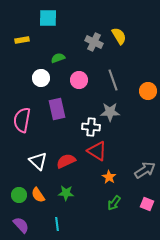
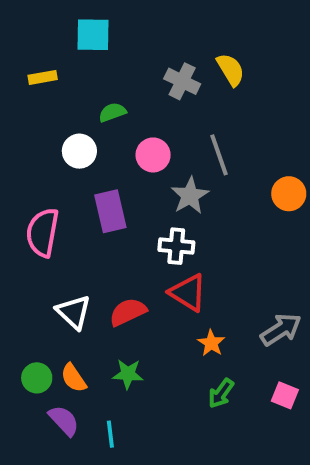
orange circle: (148, 91) -> (289, 194), moved
gray star: (110, 112) -> (190, 196), moved, turned -30
purple semicircle: (21, 225) -> (64, 421), moved

